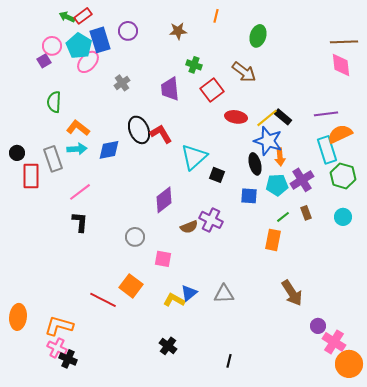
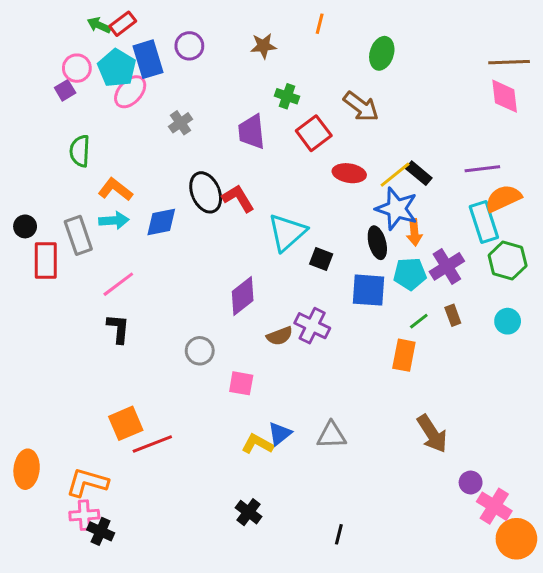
blue square: (249, 196) -> (368, 290), size x1.4
orange square: (131, 286) -> (126, 423), moved, turned 30
red line: (103, 300) -> (152, 444), turned -48
pink cross: (57, 348) -> (84, 515), turned -30

